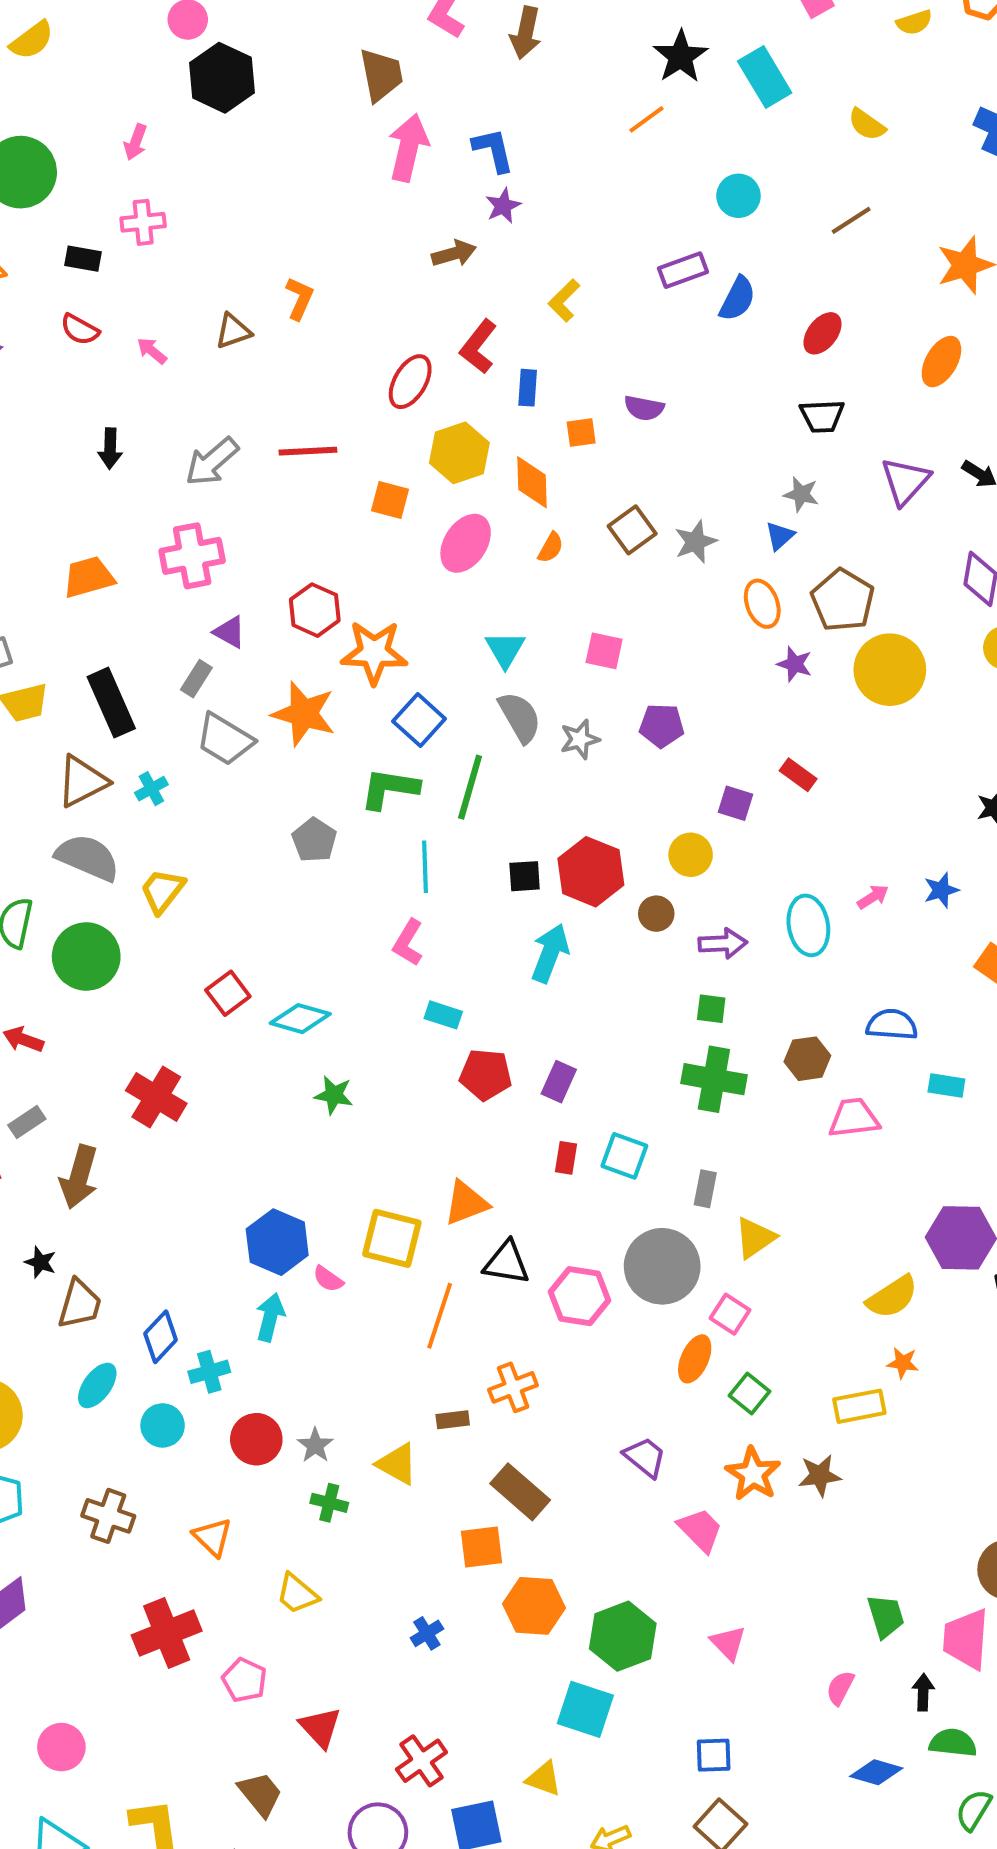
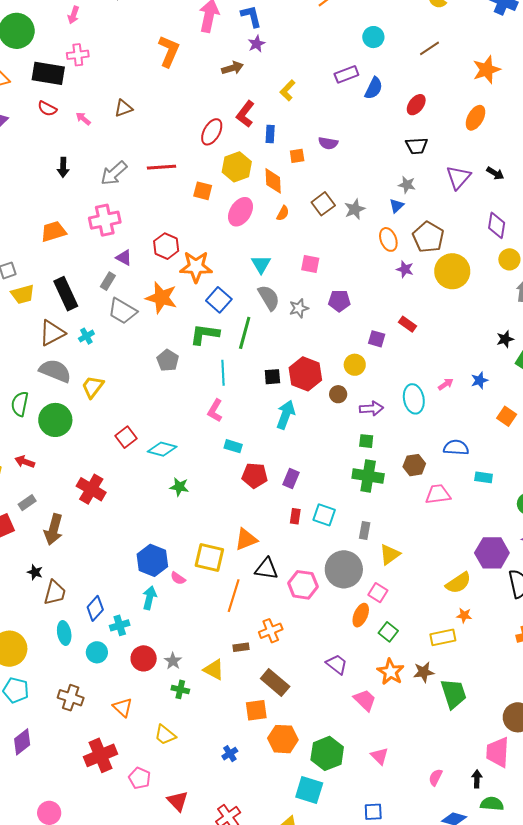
black rectangle: (83, 259) -> (48, 73), size x1.8
orange L-shape: (300, 298) -> (169, 51), moved, size x1.5
cyan ellipse: (97, 1385) -> (64, 633), turned -45
green trapezoid: (886, 1616) -> (454, 694), moved, size x1.4

